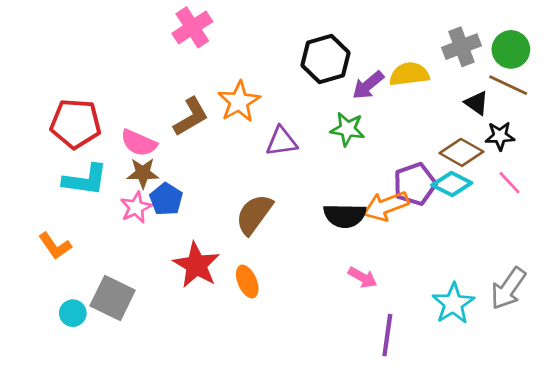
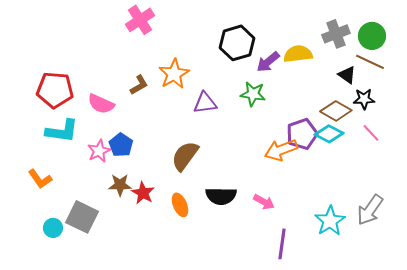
brown L-shape: (191, 117) -> (139, 85), size x0.7
brown star: (143, 173) -> (120, 185), moved
black semicircle: (345, 216) -> (221, 196), moved
red star: (196, 265) -> (143, 193), size x0.7

